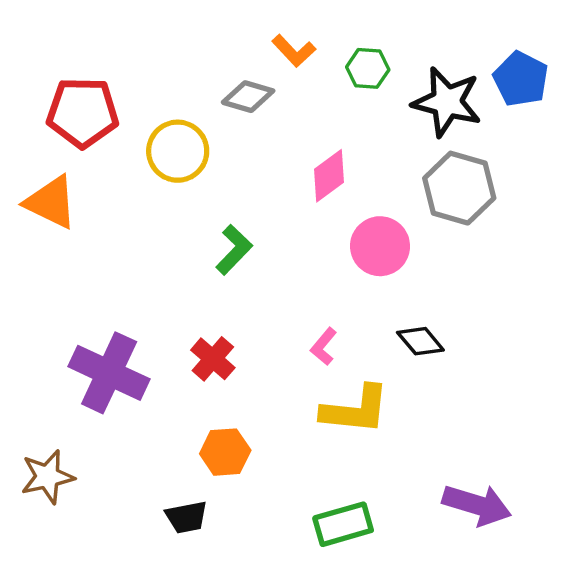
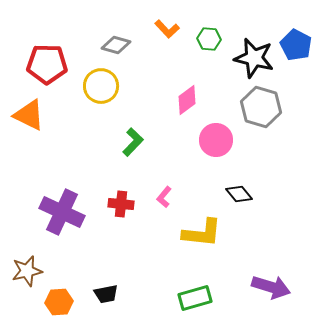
gray diamond: (248, 97) -> (116, 45), moved
pink L-shape: (324, 346) -> (164, 197), moved
red cross: (213, 359) -> (121, 204), turned -35
orange hexagon: (225, 452) -> (59, 302), moved

